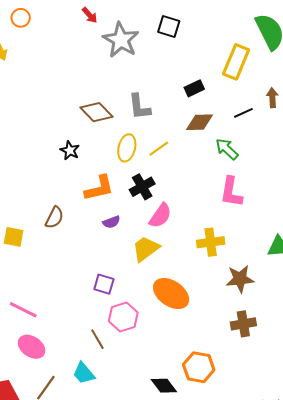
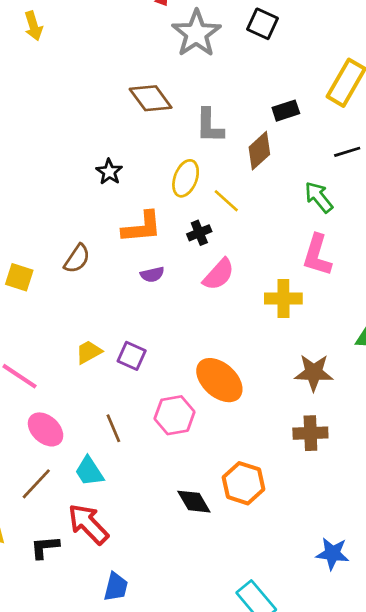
brown diamond: (96, 112) -> (151, 98), moved
brown diamond: (200, 122) -> (259, 151), moved, turned -48
yellow line: (159, 149) -> (226, 201), moved, turned 70
black cross: (142, 187) -> (199, 233), size x0.7
yellow cross: (211, 242) -> (283, 298), moved
yellow trapezoid: (146, 249) -> (89, 352), moved, size x0.7
pink hexagon: (123, 317) -> (175, 415), moved
pink ellipse: (32, 347) -> (46, 429), moved

